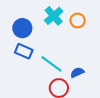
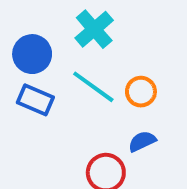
orange circle: (78, 20) -> (141, 92), moved
cyan line: (51, 64) -> (93, 87), moved

